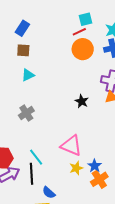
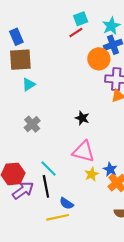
blue rectangle: (22, 28) -> (16, 37), turned -49
orange circle: (83, 49) -> (99, 59), moved
brown square: (23, 50) -> (20, 60), size x1.6
black star: (82, 101) -> (82, 118), moved

